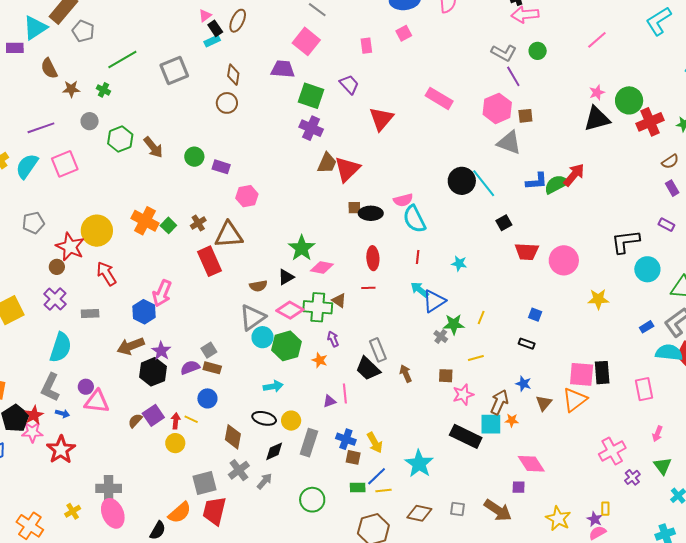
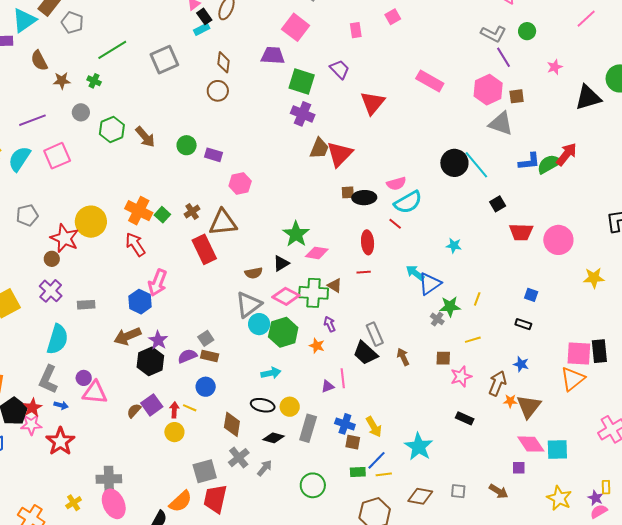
pink star: (597, 92) -> (555, 67), moved
cyan semicircle: (414, 219) -> (408, 202), turned -92
red line: (418, 257) -> (395, 224), moved, turned -56
red arrow: (106, 274) -> (135, 244), moved
brown triangle: (544, 403) -> (529, 406), moved, size x1.5
cyan square: (491, 424) -> (557, 450), moved
black rectangle: (466, 436) -> (465, 418), size x0.6
black diamond: (274, 451) -> (274, 438), turned 40
brown arrow: (498, 510) -> (499, 491), size x0.7

